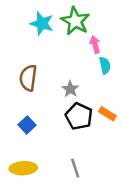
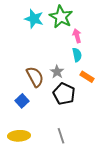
cyan semicircle: (105, 66) -> (77, 55), moved
brown semicircle: (28, 78) -> (35, 77), moved, turned 145
orange rectangle: (107, 114) -> (87, 77), moved

